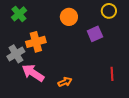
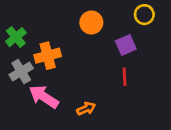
green cross: (19, 14) -> (16, 37), moved
red line: (112, 74) -> (124, 77), moved

